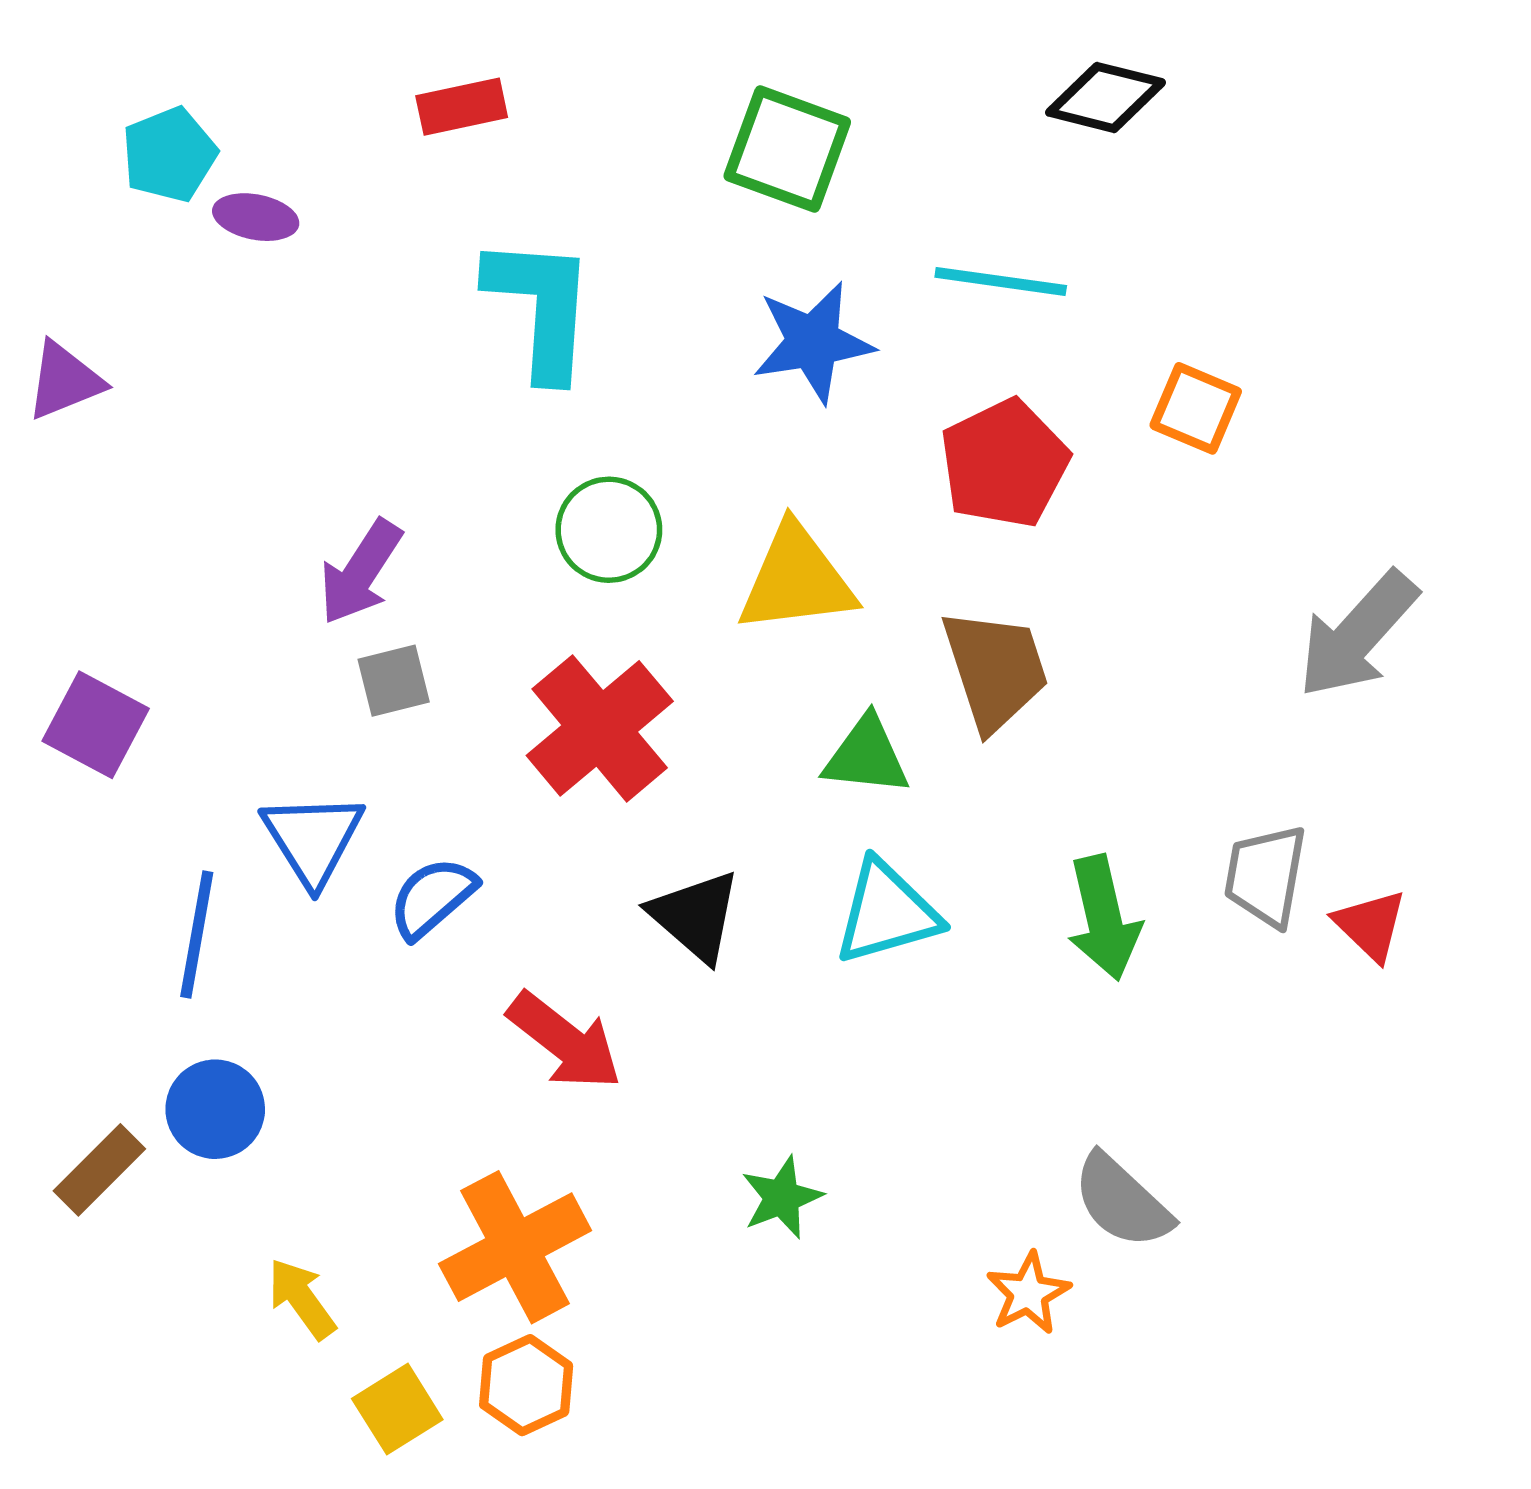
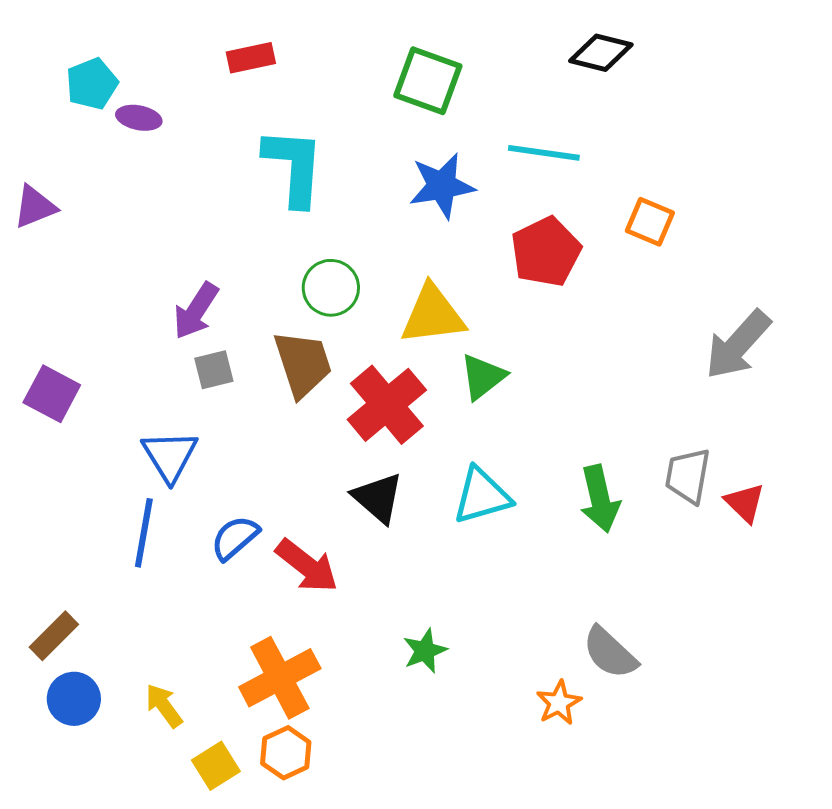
brown trapezoid: (995, 670) -> (303, 364), moved
red cross: (600, 728) -> (387, 405), moved
green triangle: (866, 756) -> (483, 377), moved, turned -44
blue semicircle: (432, 898) -> (235, 538), moved
blue line: (197, 934) -> (144, 533), moved
blue circle: (215, 1109) -> (74, 699), moved

